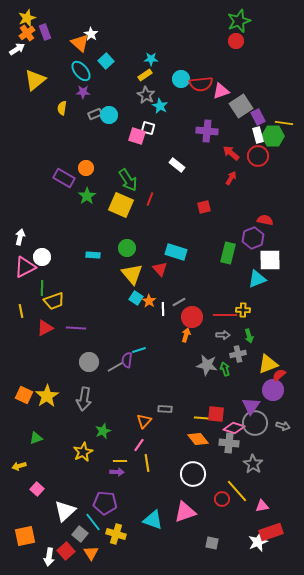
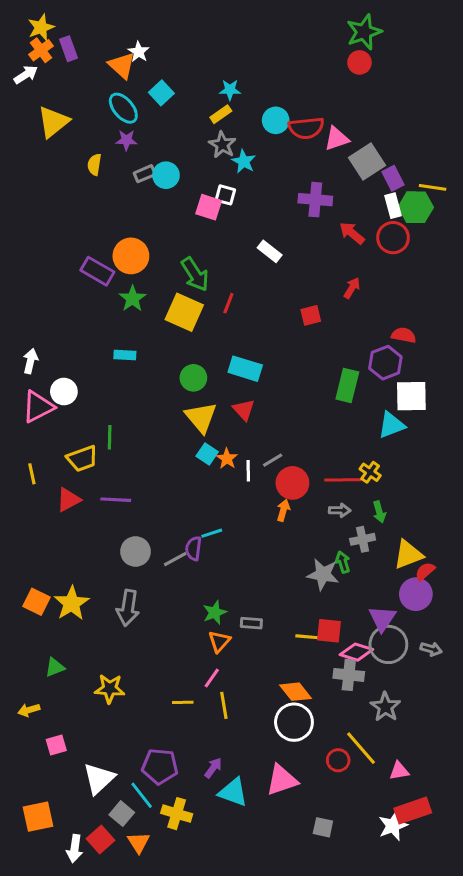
orange circle: (86, 168) -> (131, 256), size x1.5
red arrow: (231, 178) -> (352, 288), moved
cyan rectangle: (176, 252) -> (245, 369), moved
cyan rectangle: (93, 255) -> (125, 355), moved
green line: (42, 288) -> (110, 437), moved
yellow cross: (243, 310) -> (370, 472), turned 32
gray star: (207, 365) -> (323, 574), moved
green star: (103, 431) -> (215, 612), moved
orange diamond: (198, 439) -> (295, 692), moved
yellow star: (83, 452) -> (110, 689), moved, turned 30
purple arrow: (117, 472) -> (213, 768), moved, turned -56
pink square: (37, 489) -> (56, 745), turned 32

